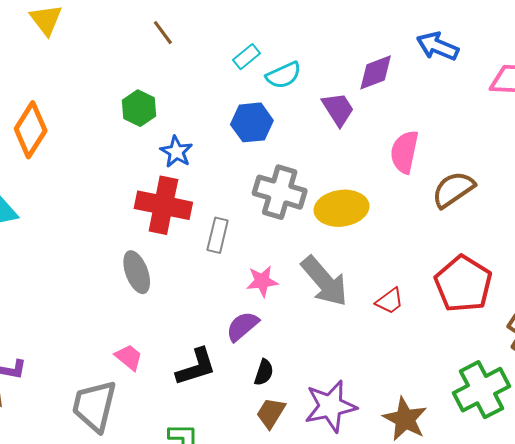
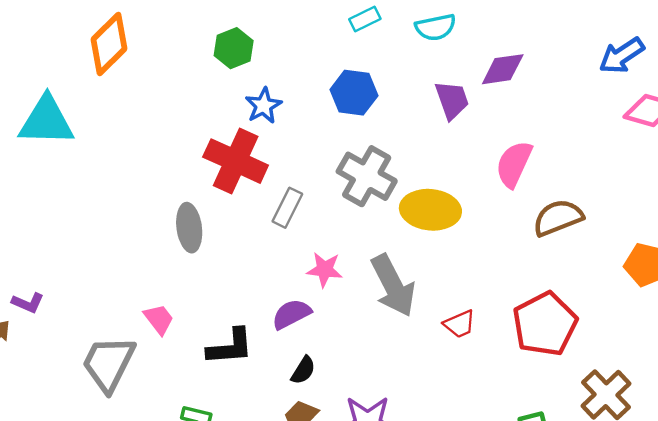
blue arrow: (437, 46) -> (622, 56), moved, turned -69
cyan semicircle: (283, 75) -> (435, 27), moved

